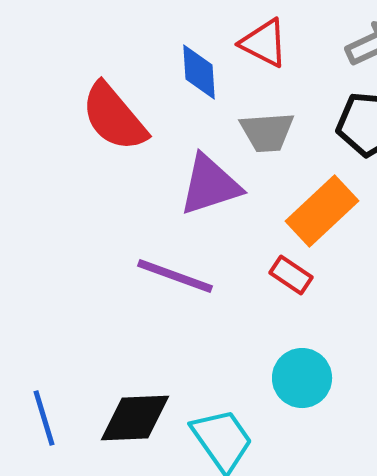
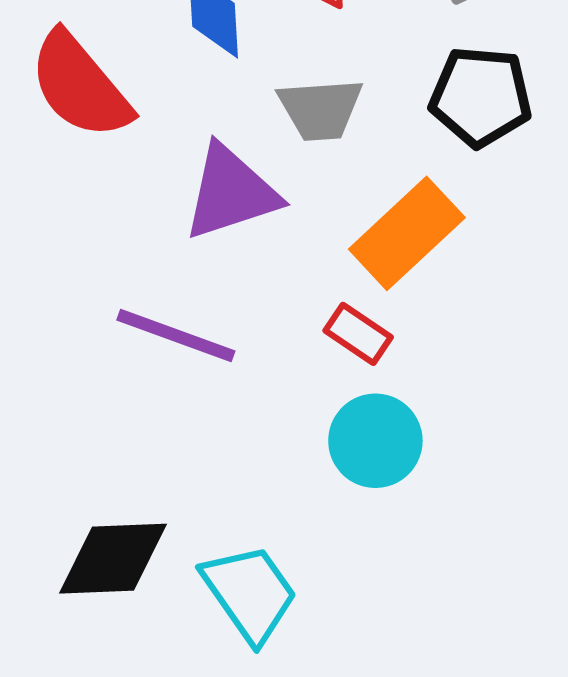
cyan circle: (302, 378) -> (375, 441), moved

